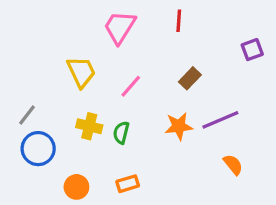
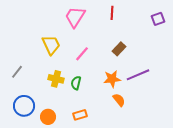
purple square: (252, 50) -> (158, 19), moved
blue circle: (38, 149) -> (24, 106), moved
orange semicircle: (233, 165) -> (119, 100), moved

